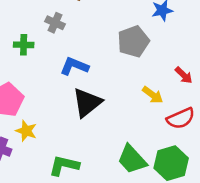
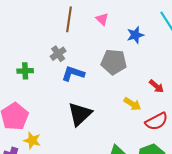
gray cross: (55, 23) -> (58, 54), moved, turned 35
gray pentagon: (133, 41) -> (114, 62), turned 30
blue L-shape: (74, 66) -> (73, 74), moved

